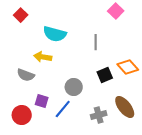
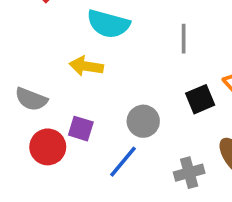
gray semicircle: (26, 75) -> (31, 99), moved
purple square: (42, 101) -> (81, 129), moved
red circle: (22, 115) -> (48, 147), moved

